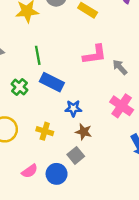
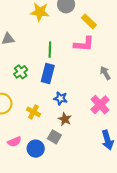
green line: (38, 55) -> (50, 50), moved
pink L-shape: (95, 55) -> (84, 44), moved
blue rectangle: (52, 82) -> (48, 73), turned 66
gray square: (76, 155) -> (54, 137), turned -32

